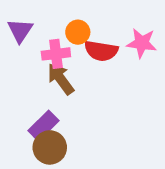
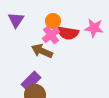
pink cross: (56, 54) -> (51, 35), moved, turned -30
brown arrow: (61, 79) -> (42, 51), turned -30

